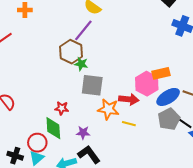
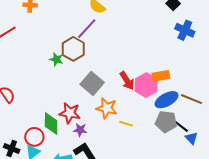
green star: (81, 64) -> (56, 59), moved
gray square: (92, 85) -> (92, 83), turned 30
red arrow: (129, 99) -> (127, 81), moved, turned 48
red star: (62, 108) -> (70, 113), moved, size x1.5
gray pentagon: (169, 119) -> (166, 122), turned 30

